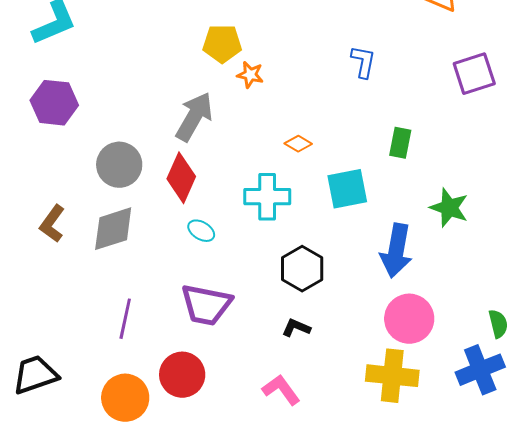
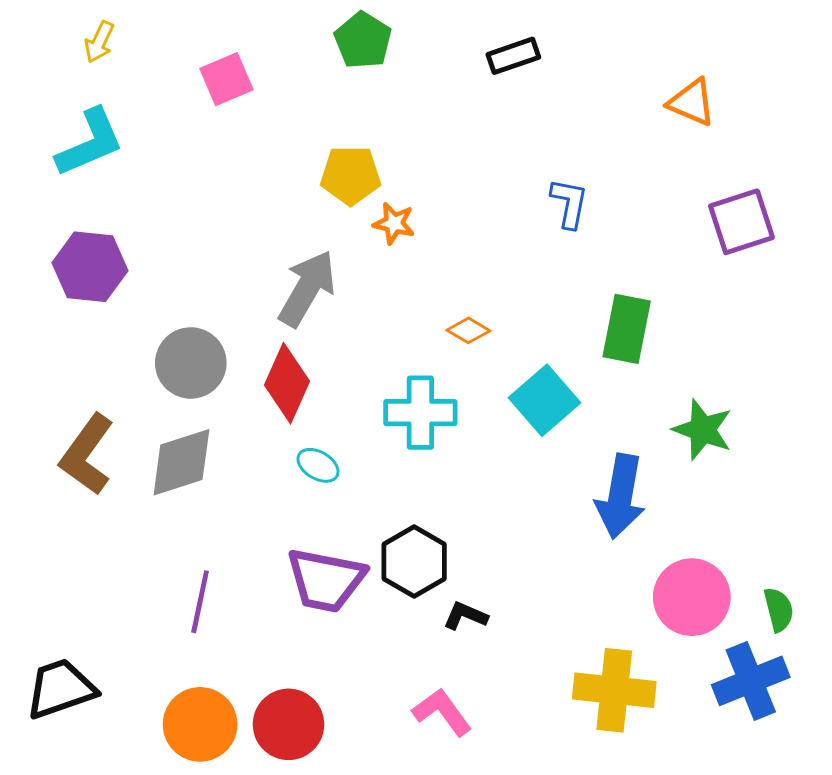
green rectangle: (400, 143) -> (627, 329), size x1.4
cyan square: (347, 189) -> (544, 400), turned -30
brown L-shape: (52, 224) -> (87, 454), size x1.4
black hexagon: (302, 269) -> (414, 562), moved
pink circle: (409, 319) -> (692, 597), moved
red circle: (182, 375) -> (288, 724), moved

